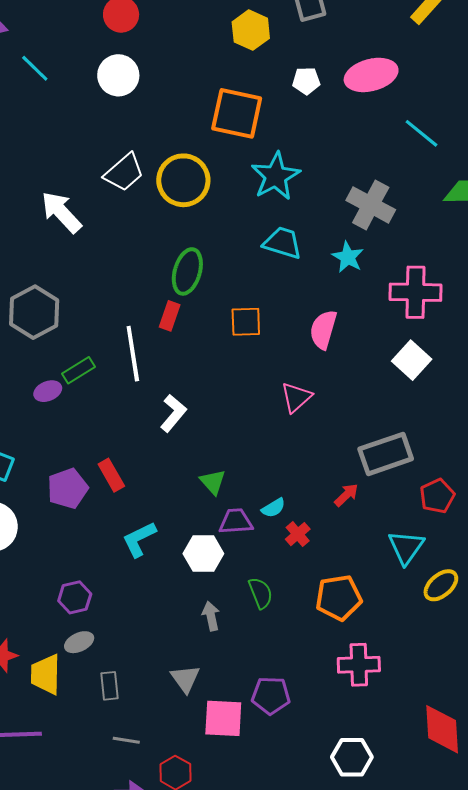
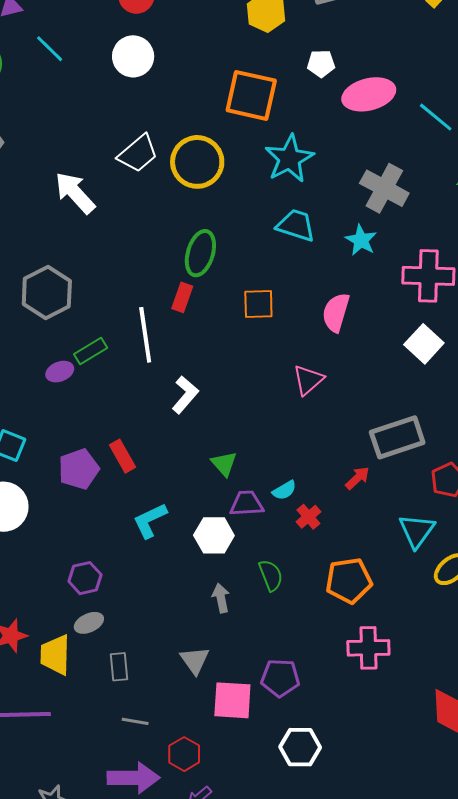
pink ellipse: (371, 75) -> (369, 94), moved
white hexagon: (352, 757) -> (300, 747), moved

